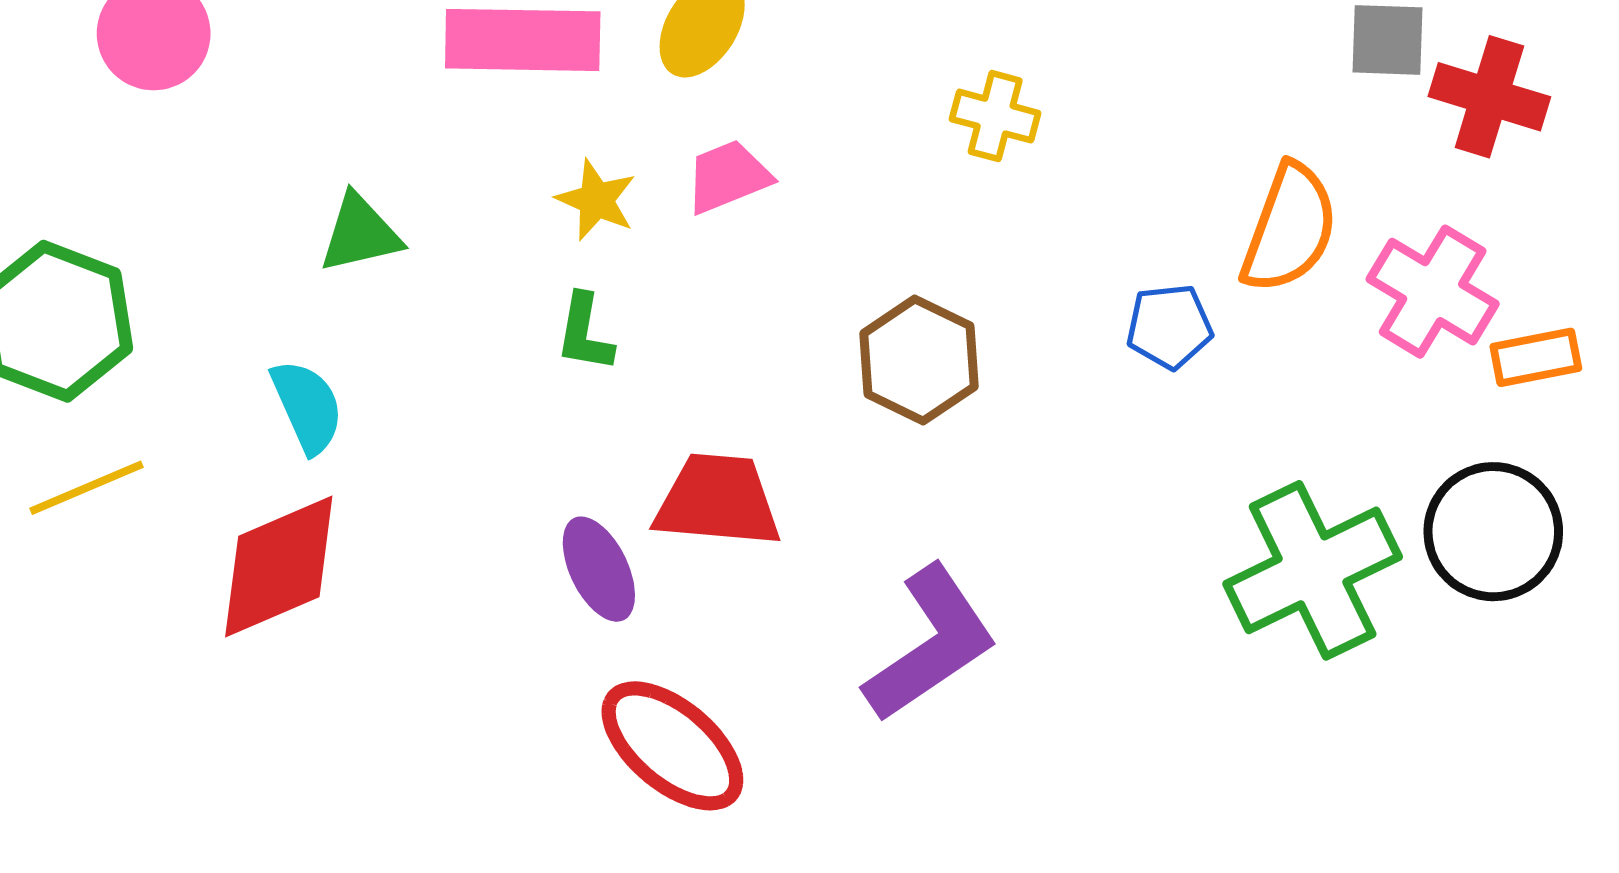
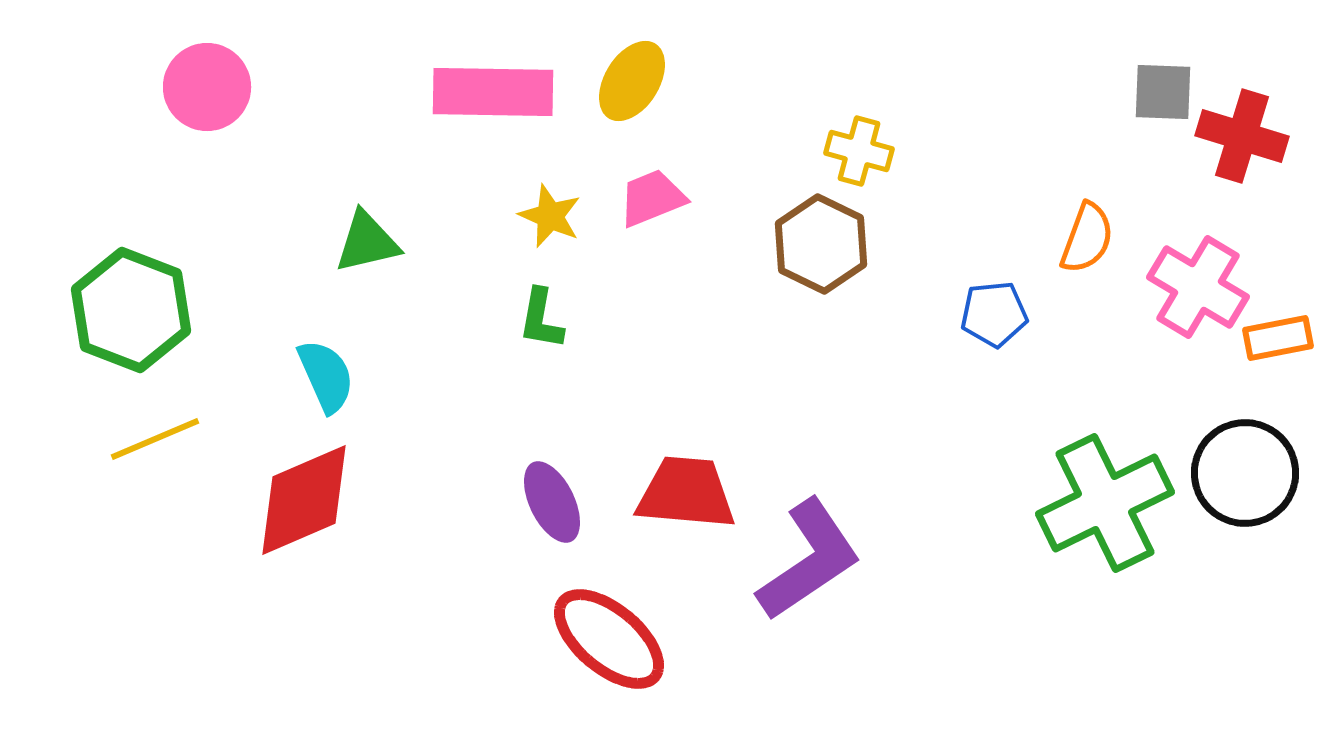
orange semicircle: (1289, 228) -> (1087, 238), size x0.7
brown hexagon: (919, 360) -> (821, 244), moved
red trapezoid: (718, 501) -> (686, 493), moved

